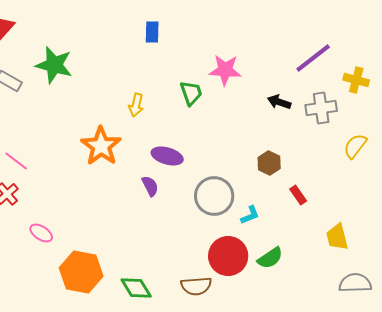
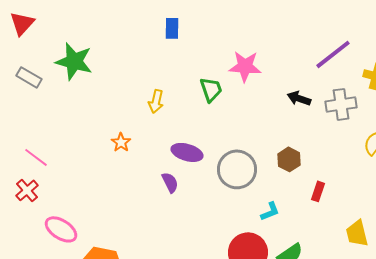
orange star: (101, 146) -> (121, 142), size x0.5
red rectangle: (298, 195) -> (318, 191), turned 54
gray circle: (214, 196) -> (237, 169), moved
pink ellipse: (41, 233) -> (61, 229), size x1.4

